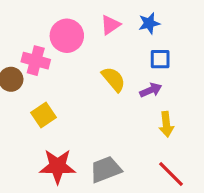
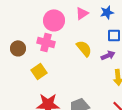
pink cross: (36, 61) -> (46, 42), moved

